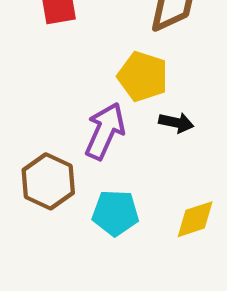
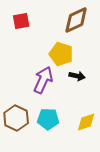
brown hexagon: (48, 181) -> (16, 118), moved

